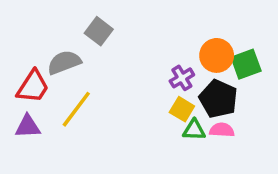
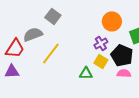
orange circle: (217, 55) -> (112, 21), moved
yellow line: (76, 109) -> (51, 53), moved
green triangle: (194, 130) -> (86, 73), moved

